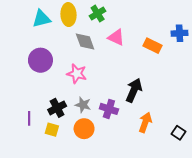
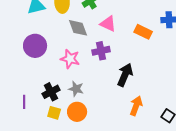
purple cross: (109, 109) -> (101, 51), moved, turned -30
yellow square: (52, 130) -> (54, 113), moved

